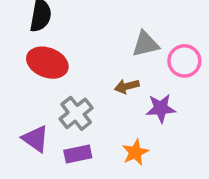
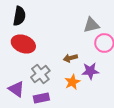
gray triangle: (145, 44) -> (91, 25), moved
orange star: (135, 152) -> (72, 82), moved

